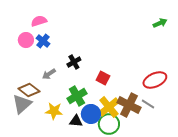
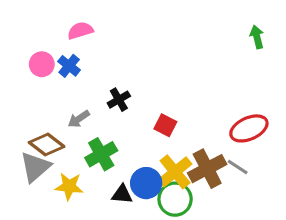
pink semicircle: (39, 21) -> (80, 31), moved
green arrow: (160, 23) -> (257, 37), turned -80
green cross: (77, 96) -> (101, 154), moved
brown cross: (129, 105) -> (207, 169), turned 35
yellow star: (54, 111) -> (69, 186), moved

